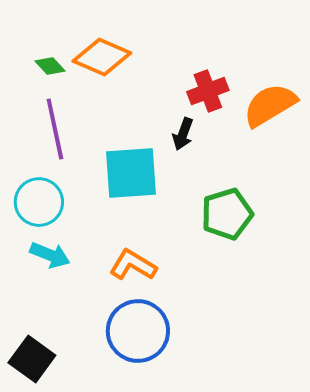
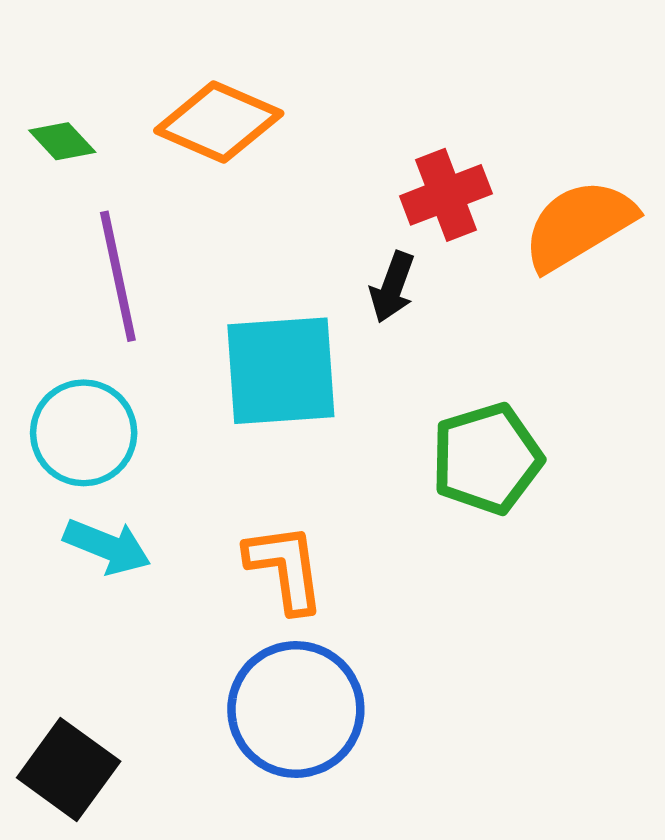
green diamond: (50, 66) -> (62, 141), moved
orange L-shape: (133, 265) -> (285, 568), turned 51

